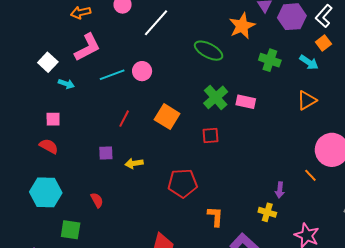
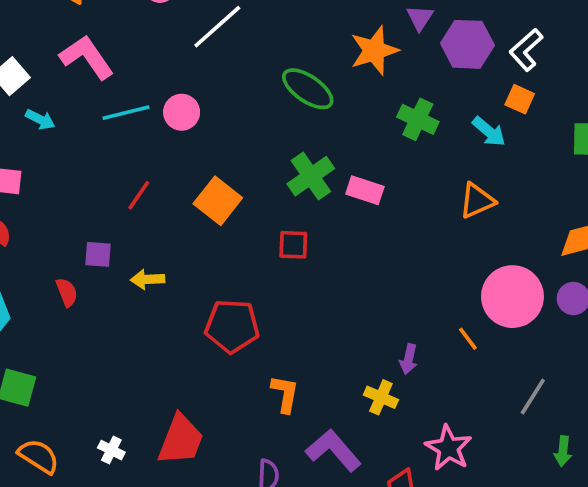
orange square: (323, 43) -> (520, 99), turned -35
pink L-shape: (87, 47) -> (87, 57), turned -104
red semicircle: (97, 200) -> (67, 292), moved

